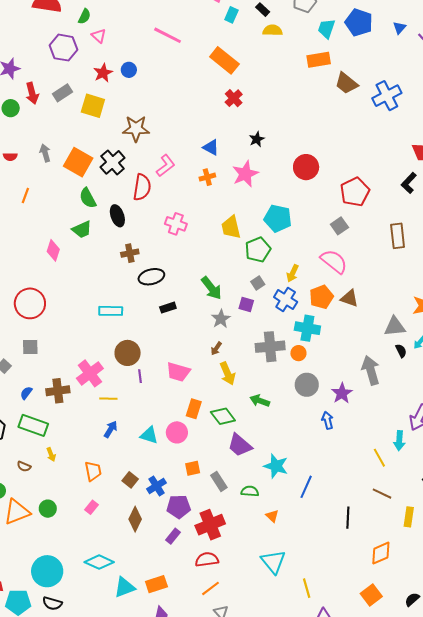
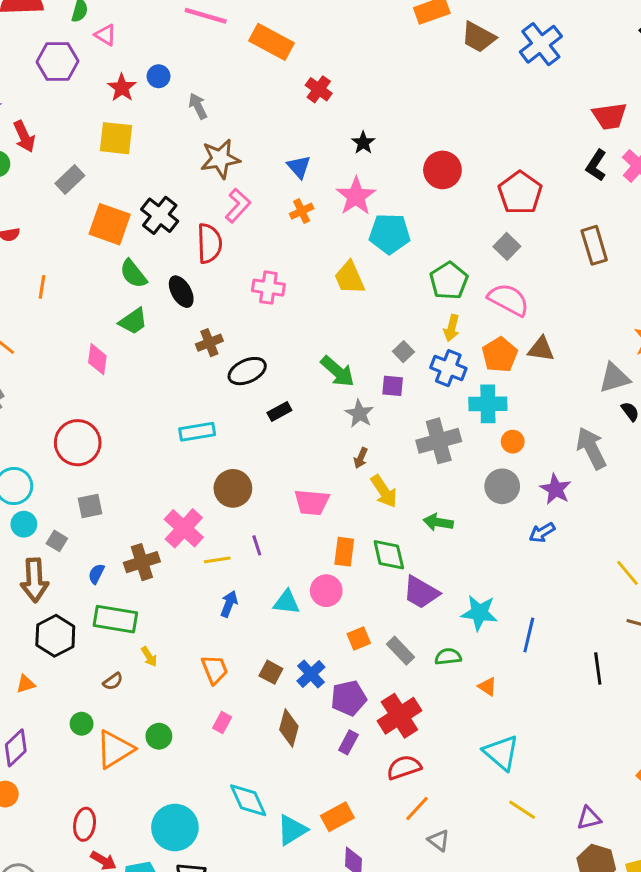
orange rectangle: (224, 60) -> (271, 42), moved
gray rectangle: (63, 93) -> (70, 180), moved
brown star: (136, 129) -> (220, 159), moved
blue triangle: (211, 147) -> (299, 167), turned 30
gray arrow: (45, 153) -> (198, 106), moved
cyan pentagon: (278, 218) -> (390, 234), moved
green pentagon: (258, 250) -> (449, 281), moved
orange circle: (298, 353) -> (513, 442), moved
purple line: (140, 376) -> (257, 545), moved
green diamond: (223, 416) -> (389, 555), turned 35
blue arrow: (328, 420) -> (542, 532), turned -96
brown semicircle: (24, 466) -> (113, 681), turned -48
cyan diamond: (99, 562) -> (248, 800), turned 52
yellow line: (307, 588) -> (522, 810), moved, turned -30

